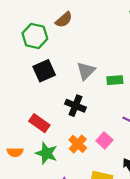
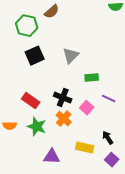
green rectangle: (115, 80) -> (92, 78), moved
black cross: (75, 106) -> (63, 98), moved
pink square: (104, 140) -> (87, 108), moved

